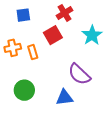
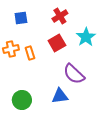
red square: (53, 35) -> (57, 43), moved
green circle: (24, 90) -> (22, 100), moved

